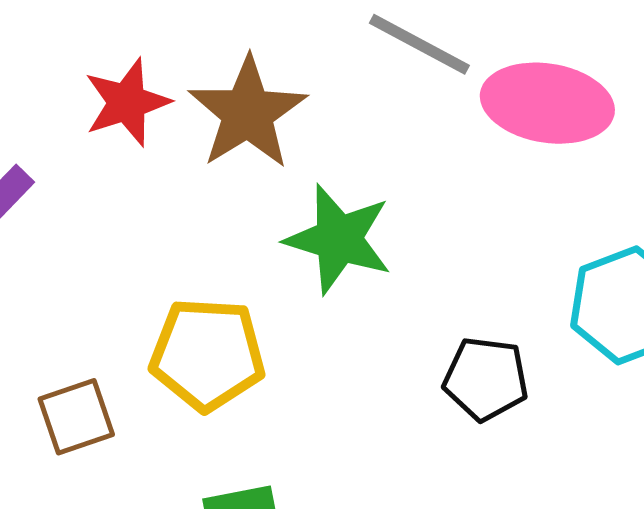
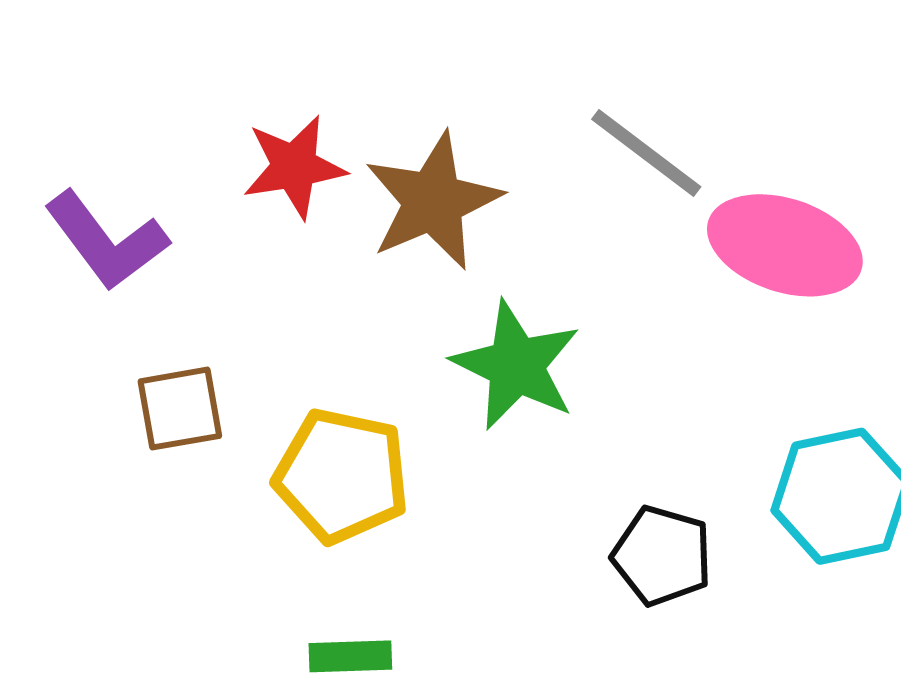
brown square: (76, 417) -> (180, 409), moved

